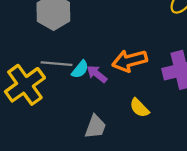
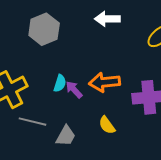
gray line: (56, 64) -> (33, 122), moved
cyan semicircle: (80, 69) -> (60, 83), turned -30

